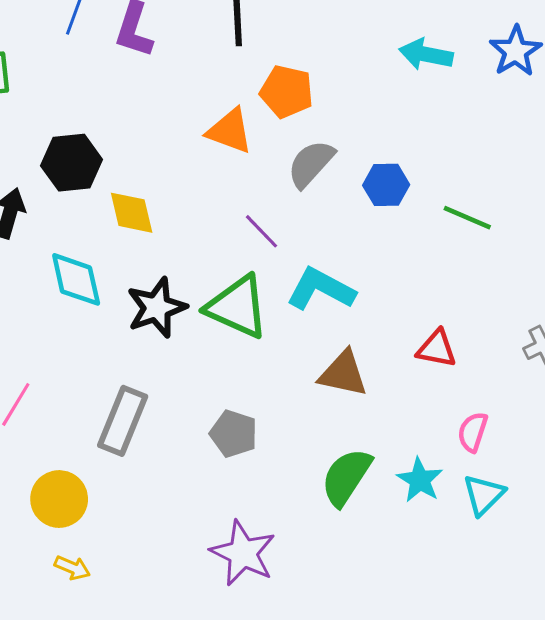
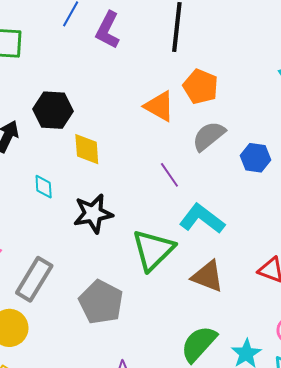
cyan diamond: (76, 279) -> (44, 187), size x0.6
green triangle: (237, 307) -> (153, 250), moved, turned 42
gray rectangle: (123, 421) -> (34, 279), moved
gray pentagon: (234, 434) -> (101, 302), moved, size x1.4

